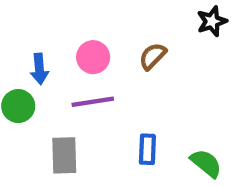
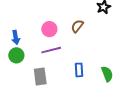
blue arrow: (39, 69) -> (16, 37), moved
green semicircle: (206, 163) -> (107, 74), turned 35

